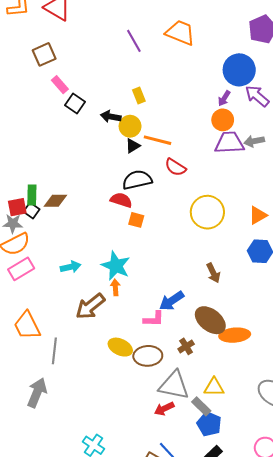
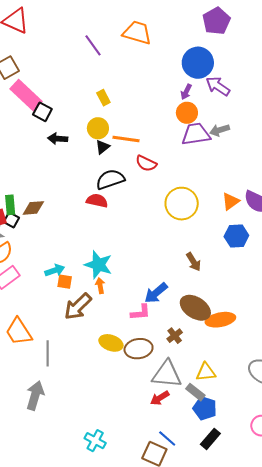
pink rectangle: (60, 85) -> (26, 95), size x1.8
black arrow: (111, 117) -> (58, 139), moved
orange square: (136, 220) -> (65, 282), moved

